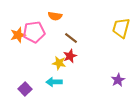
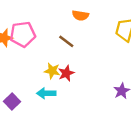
orange semicircle: (55, 16) -> (80, 15), moved
red star: (70, 56) -> (66, 73), moved

